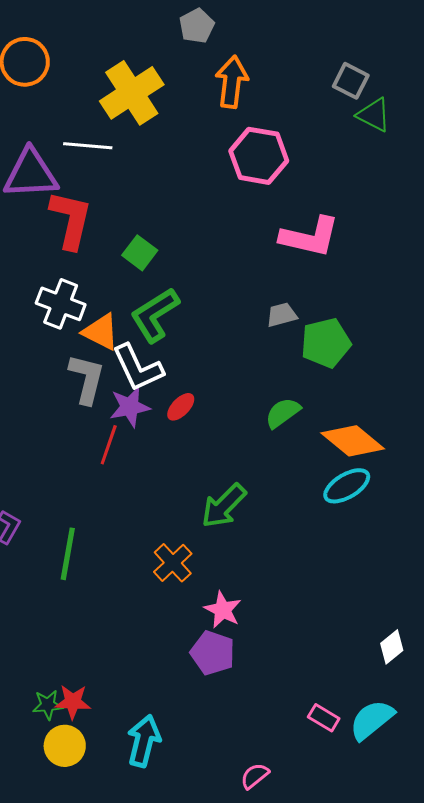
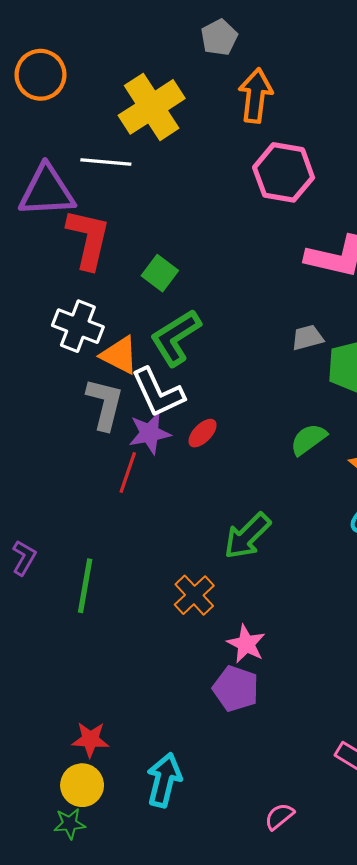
green star: (48, 705) -> (70, 824), moved

